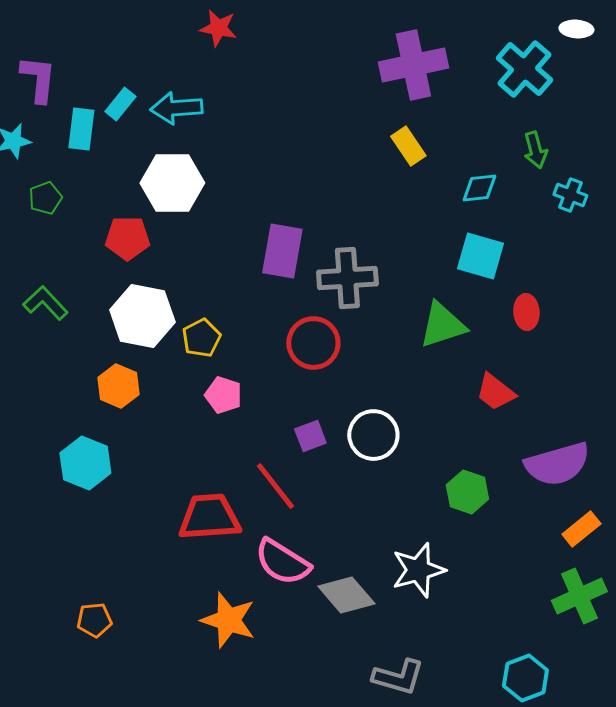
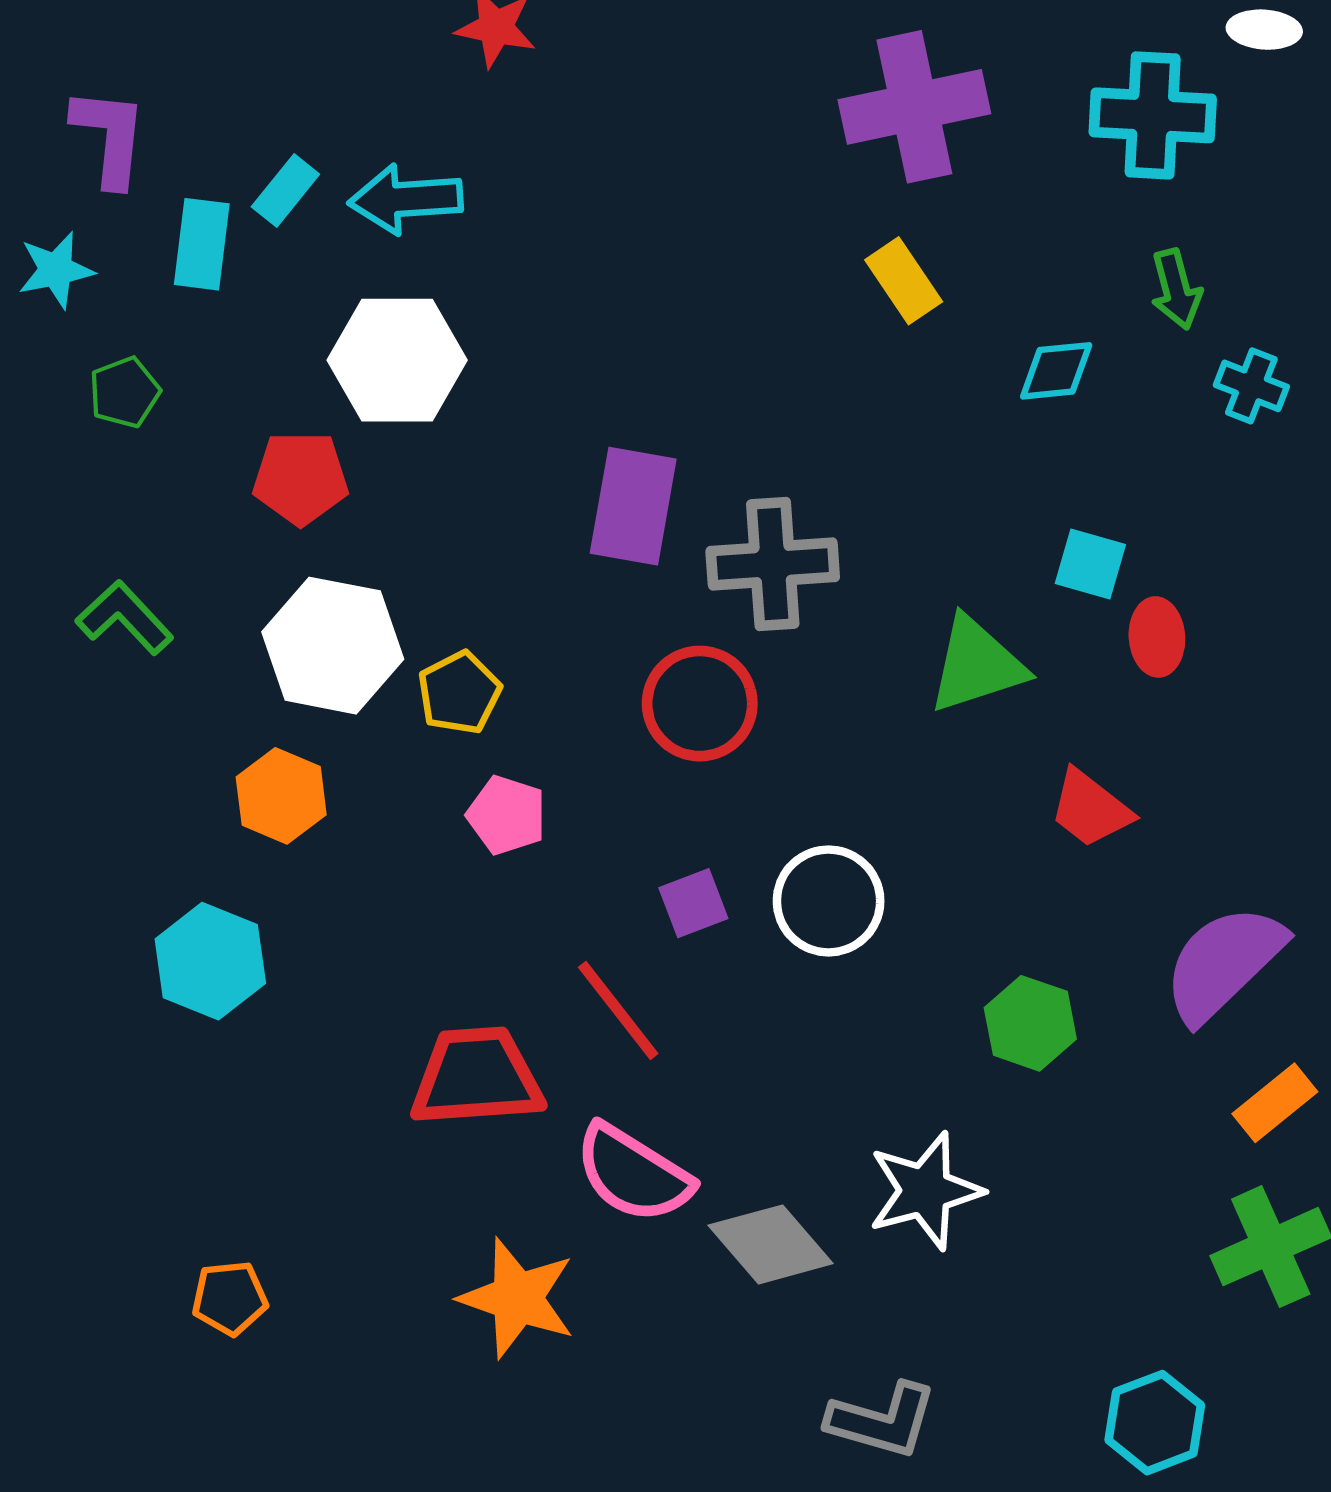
cyan cross: (524, 69) -> (1153, 115), turned -38
cyan square: (480, 256) -> (1090, 564), moved, size x0.7
purple semicircle: (557, 464) -> (1223, 963), turned 152

